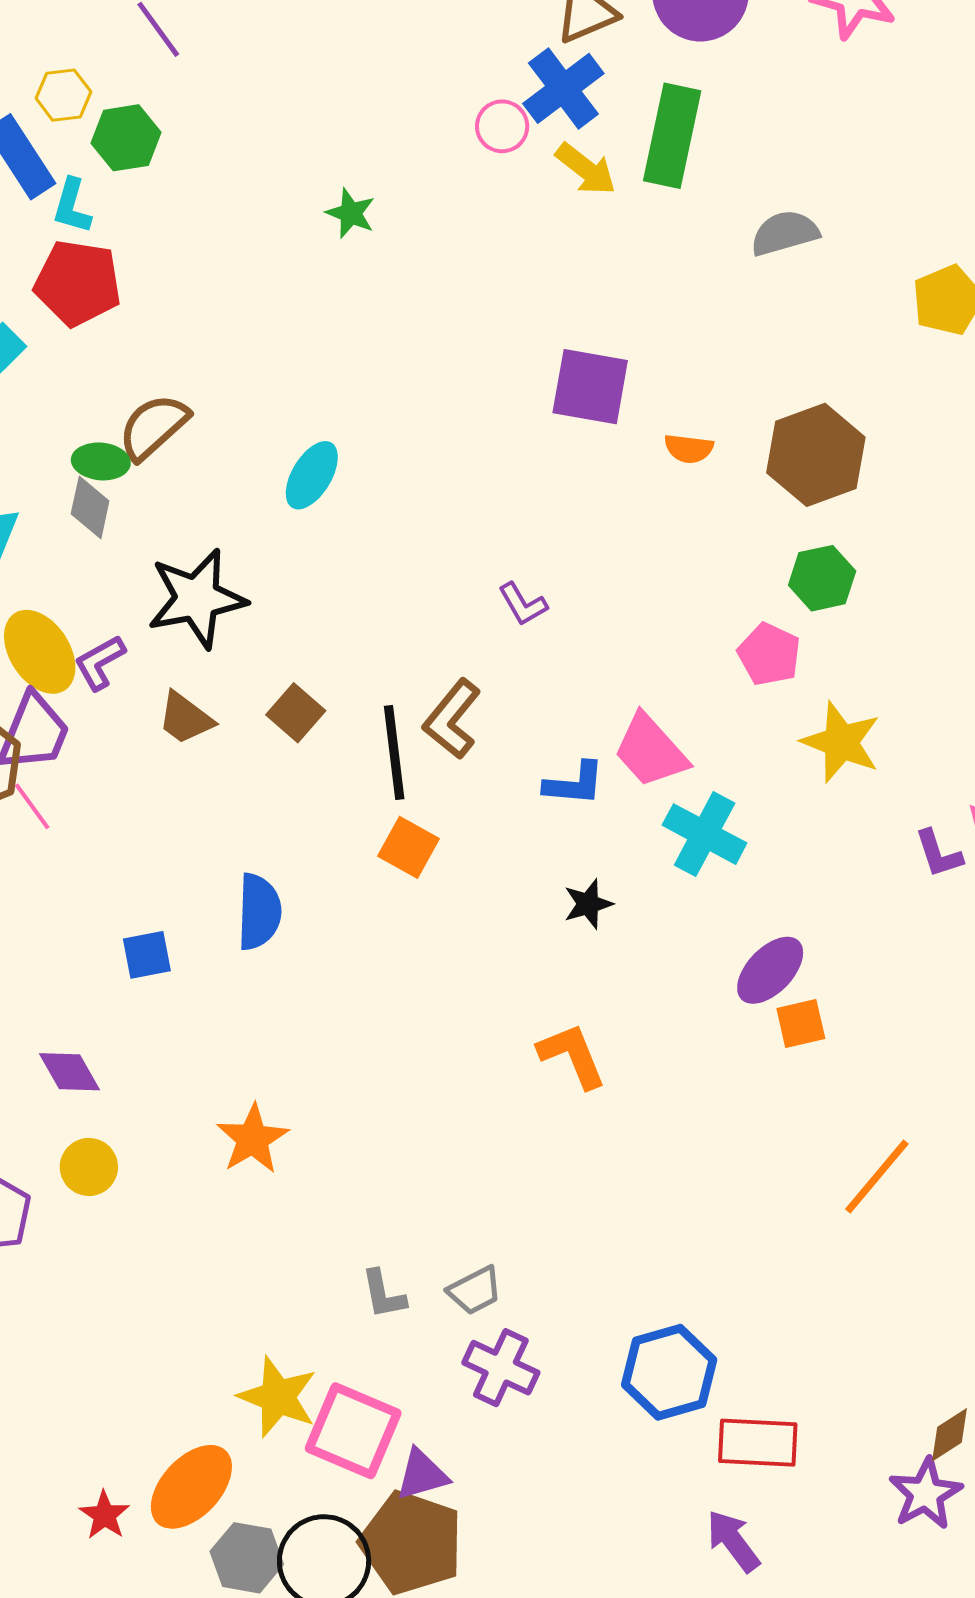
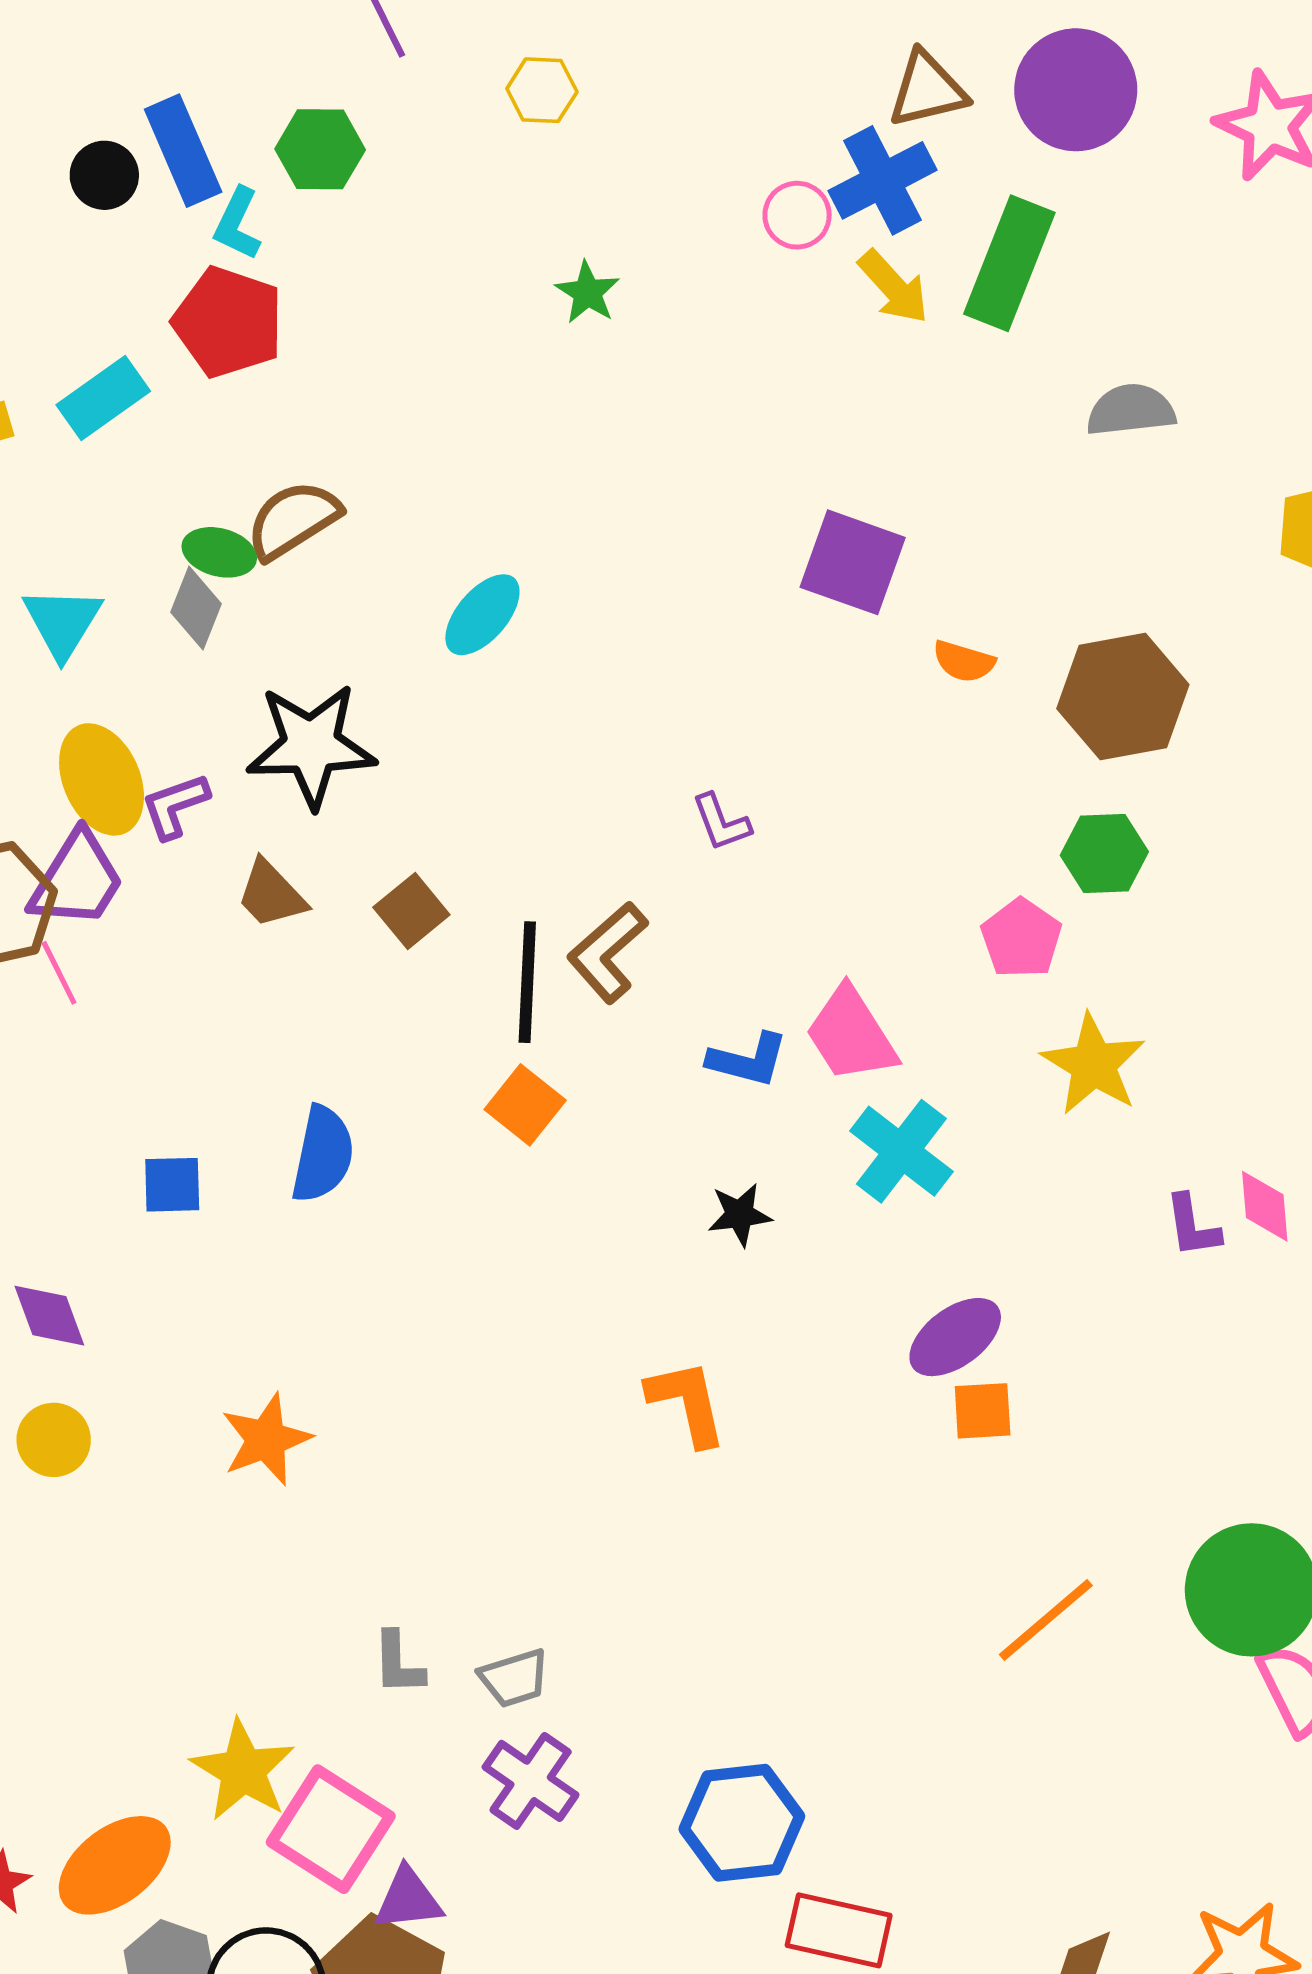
yellow hexagon: (63, 95) -> (542, 90), moved

